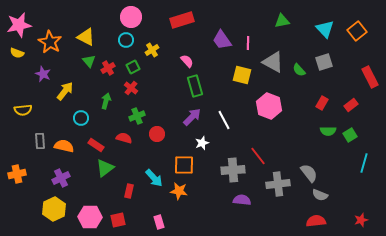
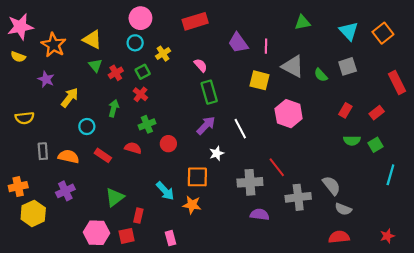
green triangle: (105, 168) -> (115, 197), moved
red rectangle: (129, 191) -> (138, 216), moved
yellow hexagon: (54, 209) -> (33, 213), moved

